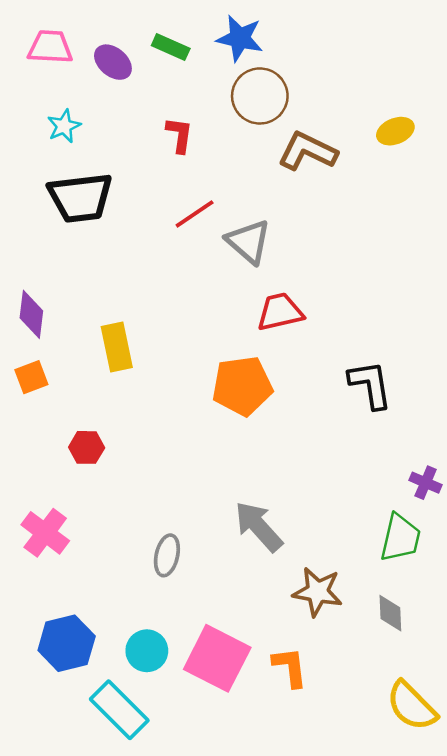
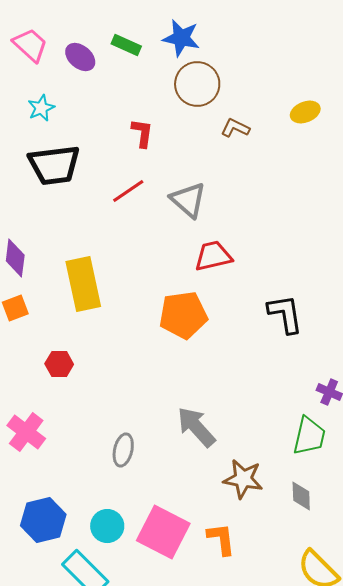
pink trapezoid: (50, 47) -> (30, 45), turned 39
red L-shape: (179, 135) -> (142, 133), moved
brown L-shape: (308, 151) -> (235, 128), size x0.6
red line: (195, 214) -> (128, 191), moved
yellow rectangle: (117, 347) -> (83, 284), size x1.4

